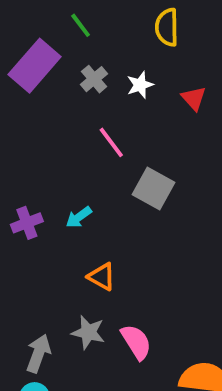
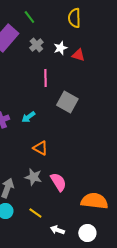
red triangle: (194, 98) -> (78, 55), moved, turned -32
pink line: (111, 142) -> (45, 78), turned 36

